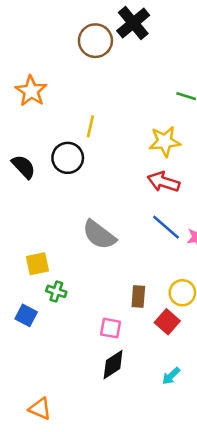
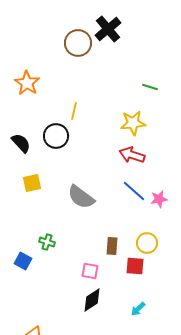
yellow square: (37, 264) -> (32, 183), moved
red square: (167, 322) -> (135, 266), turned -36

